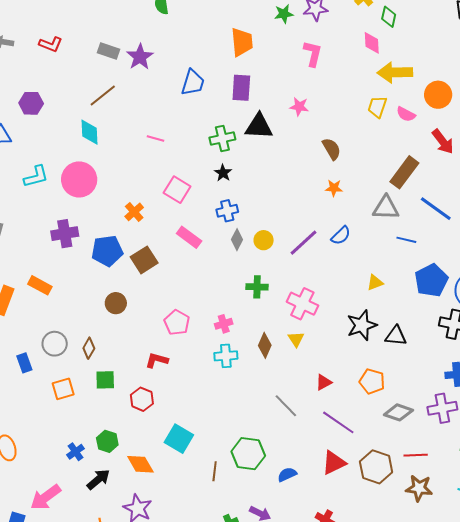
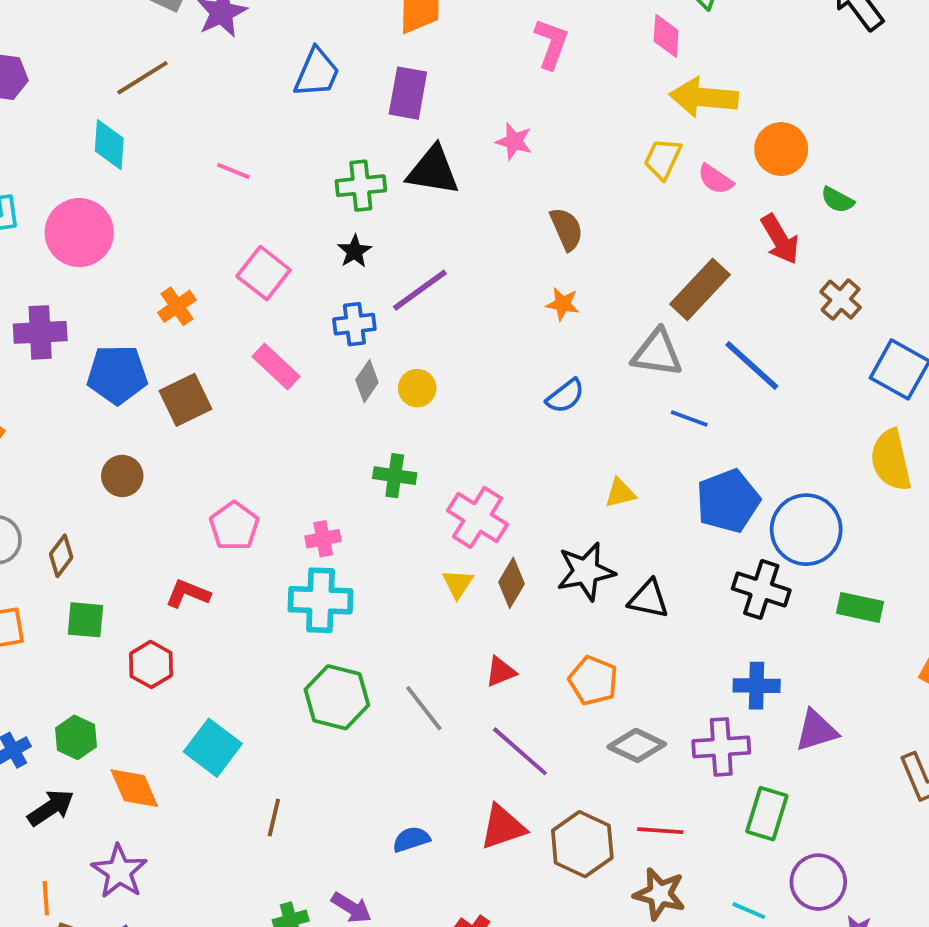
purple line: (303, 243) -> (420, 290), moved
brown diamond: (265, 345) -> (511, 583), moved
cyan cross: (226, 356) -> (320, 600), size x1.4
green hexagon: (248, 454) -> (337, 697), moved

